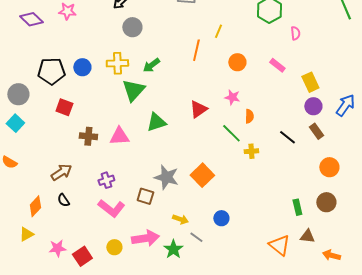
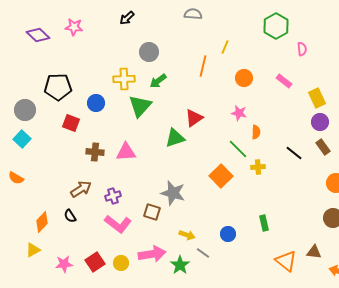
gray circle: (132, 27) -> (149, 52), moved
blue circle: (82, 67) -> (96, 103), moved
red triangle: (198, 109) -> (194, 118), moved
green triangle: (156, 122) -> (175, 138), moved
brown arrow: (61, 172) -> (81, 189), moved
orange square: (202, 175) -> (221, 176), moved
green rectangle: (297, 207) -> (264, 223), moved
red square: (82, 256) -> (95, 262), moved

